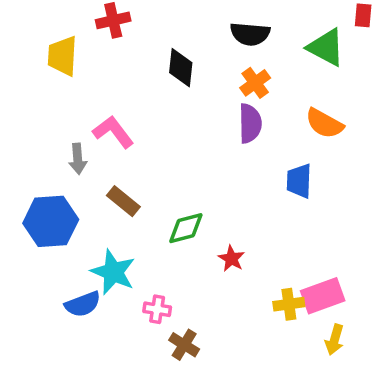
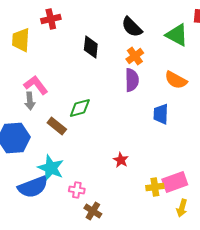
black semicircle: (250, 34) -> (132, 27), turned 40
pink L-shape: (113, 132) -> (36, 85), moved
green diamond: (186, 228) -> (80, 108), moved
blue semicircle: (83, 304) -> (33, 187), size x1.4

